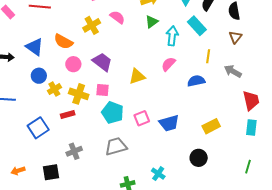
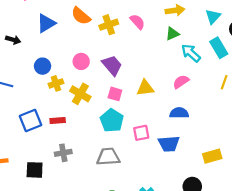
cyan arrow: (172, 36) -> (191, 53), turned -66
orange semicircle: (63, 42) -> (81, 16), moved
blue triangle: (35, 47) -> (46, 23), moved, turned 42
blue semicircle: (196, 81) -> (179, 113), moved
pink square: (103, 90) -> (115, 94), moved
red rectangle: (68, 114) -> (58, 121), moved

